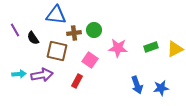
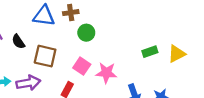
brown cross: (74, 33) -> (71, 13), moved
pink star: (118, 48) -> (106, 73), moved

